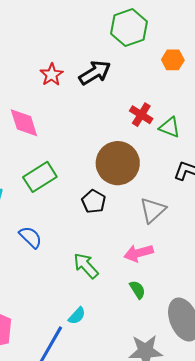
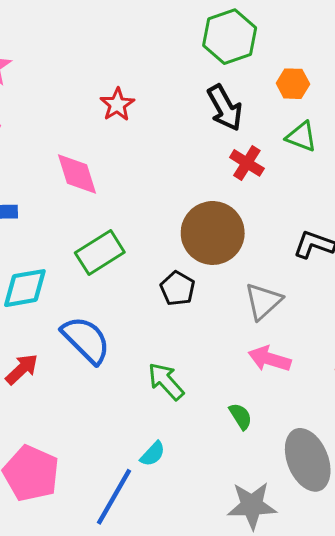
black arrow: (95, 73) -> (225, 108), moved, turned 92
green triangle: (170, 127) -> (301, 137), moved
blue semicircle: (31, 237) -> (86, 340), size x1.5
pink arrow: (139, 253) -> (269, 359), moved, turned 32

